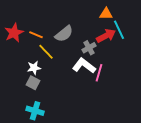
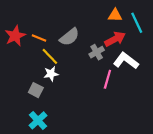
cyan line: (119, 30) -> (137, 23), moved
white L-shape: (84, 66) -> (126, 61), moved
white star: (34, 68) -> (51, 74), moved
cyan cross: (35, 111) -> (38, 120), turned 30

